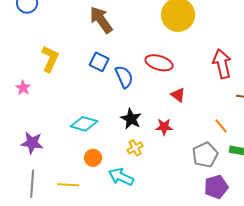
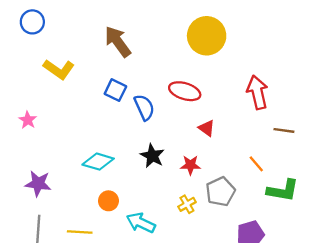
yellow L-shape: (50, 59) -> (59, 69), moved, turned 100
yellow cross: (135, 148) -> (187, 204), moved
gray pentagon: (205, 155) -> (220, 192), moved

